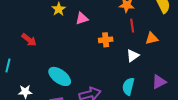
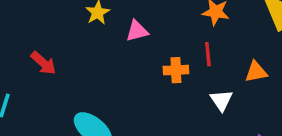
red line: (132, 26) -> (208, 54), moved
white triangle: (133, 56) -> (221, 100), turned -32

